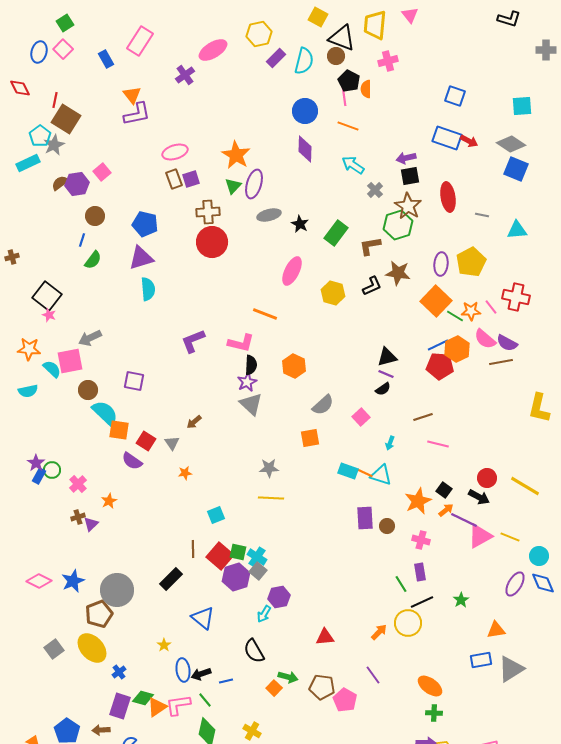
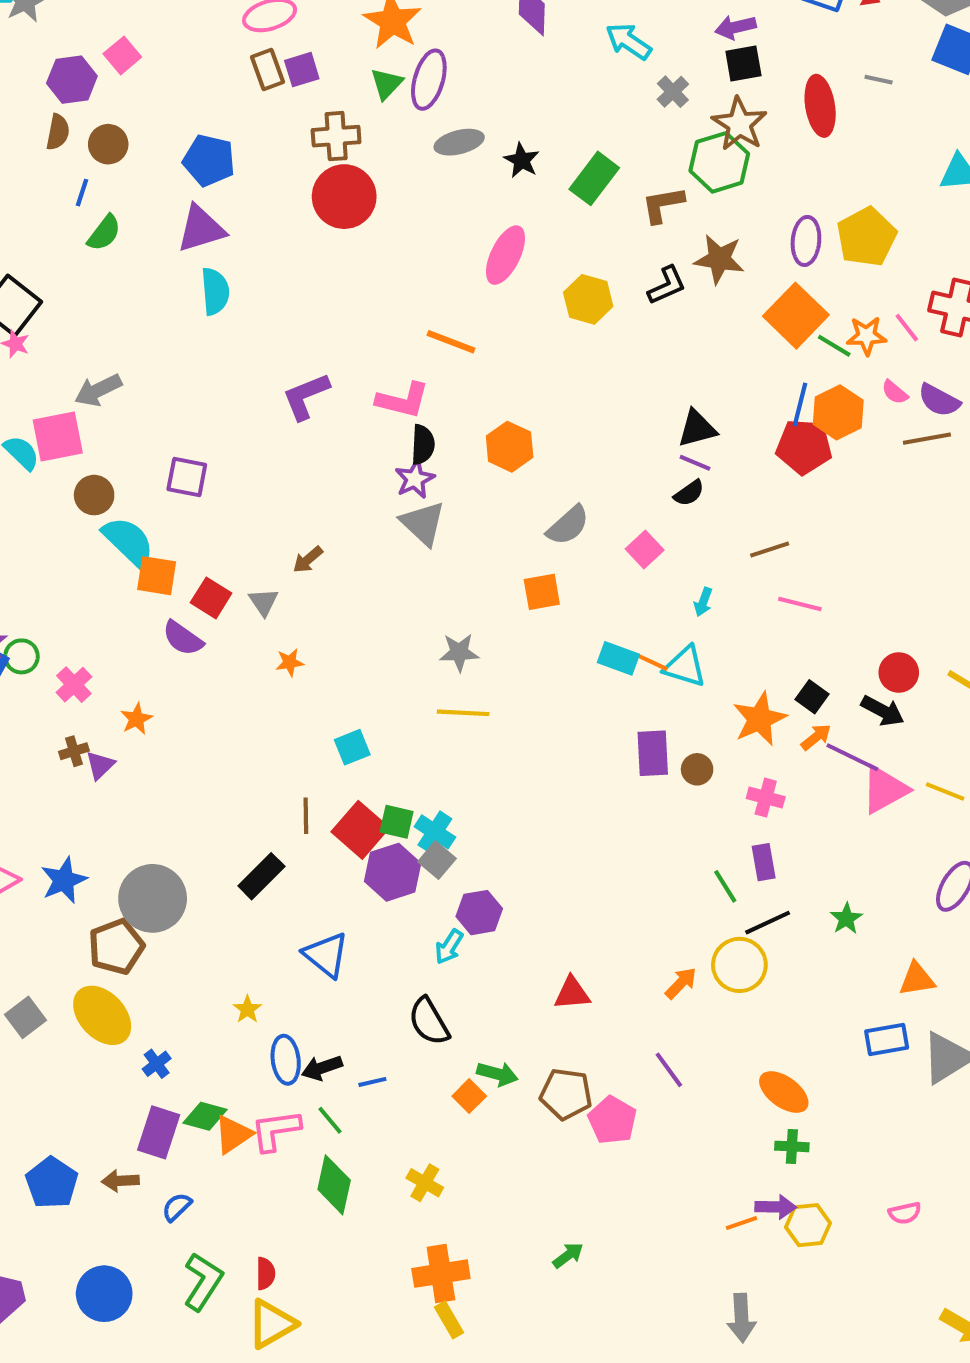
brown semicircle: (60, 183) -> (58, 132), moved, turned 138
gray line: (482, 215) -> (879, 80), moved
pink semicircle: (485, 339) -> (895, 392), size x0.6
blue line: (438, 345) -> (800, 404), turned -50

